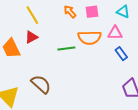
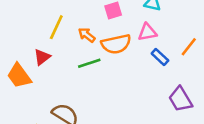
orange arrow: (70, 12) -> (87, 35), moved
yellow line: (32, 15) -> (56, 27), moved, turned 66

